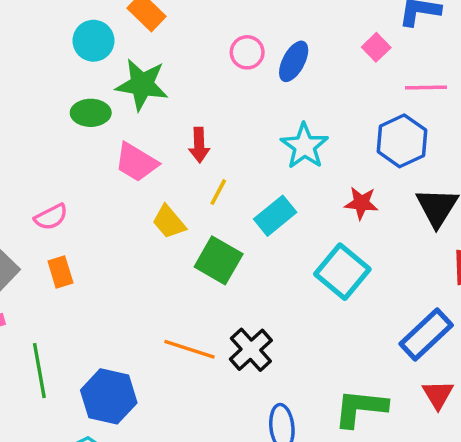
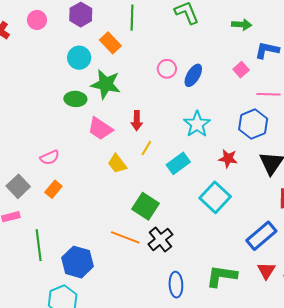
green square: (219, 260) -> (146, 206), moved
orange rectangle: (60, 272) -> (53, 189), turned 54

